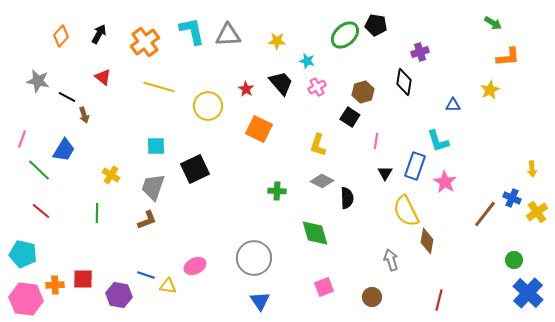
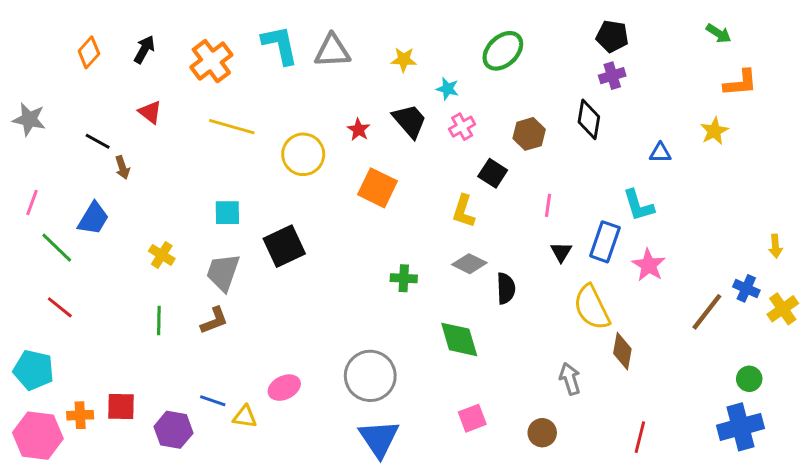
black pentagon: (376, 25) -> (612, 36), moved
gray star: (38, 81) -> (29, 119), moved
black square: (350, 117) -> (493, 173), moved
green line: (97, 213) -> (159, 320), moved
blue cross: (528, 293) -> (740, 427), moved, turned 32
blue triangle: (260, 301) -> (379, 439), size x1.4

